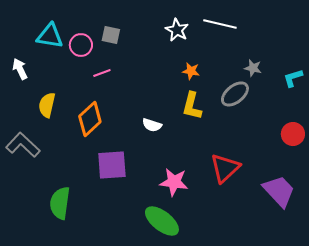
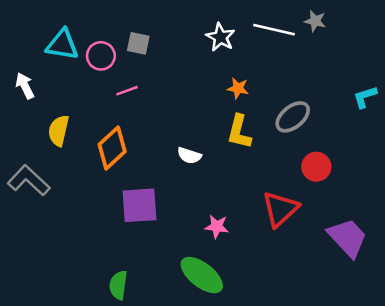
gray star: (253, 68) -> (315, 21), moved
red circle: (293, 134) -> (316, 167), moved
pink star: (174, 182) -> (217, 226), size x0.7
green semicircle: (60, 203) -> (118, 285), moved, size x0.7

